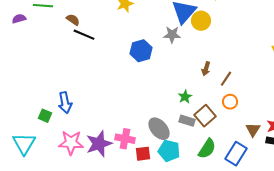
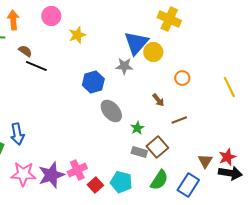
brown arrow: (206, 69) -> (158, 100), turned -56
brown line: (226, 79) -> (179, 120), moved, turned 35
orange circle: (230, 102) -> (182, 78), moved
gray ellipse: (159, 129) -> (111, 111), moved
pink cross: (125, 139) -> (77, 170), turned -36
red square: (143, 154) -> (95, 185), turned -35

